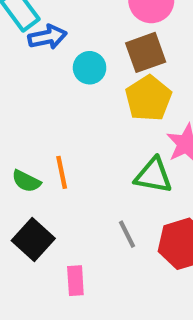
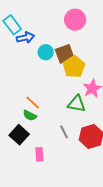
brown square: (146, 52) -> (65, 54), moved
orange line: (62, 172) -> (33, 102), turned -35
green semicircle: (26, 181) -> (30, 116), moved

